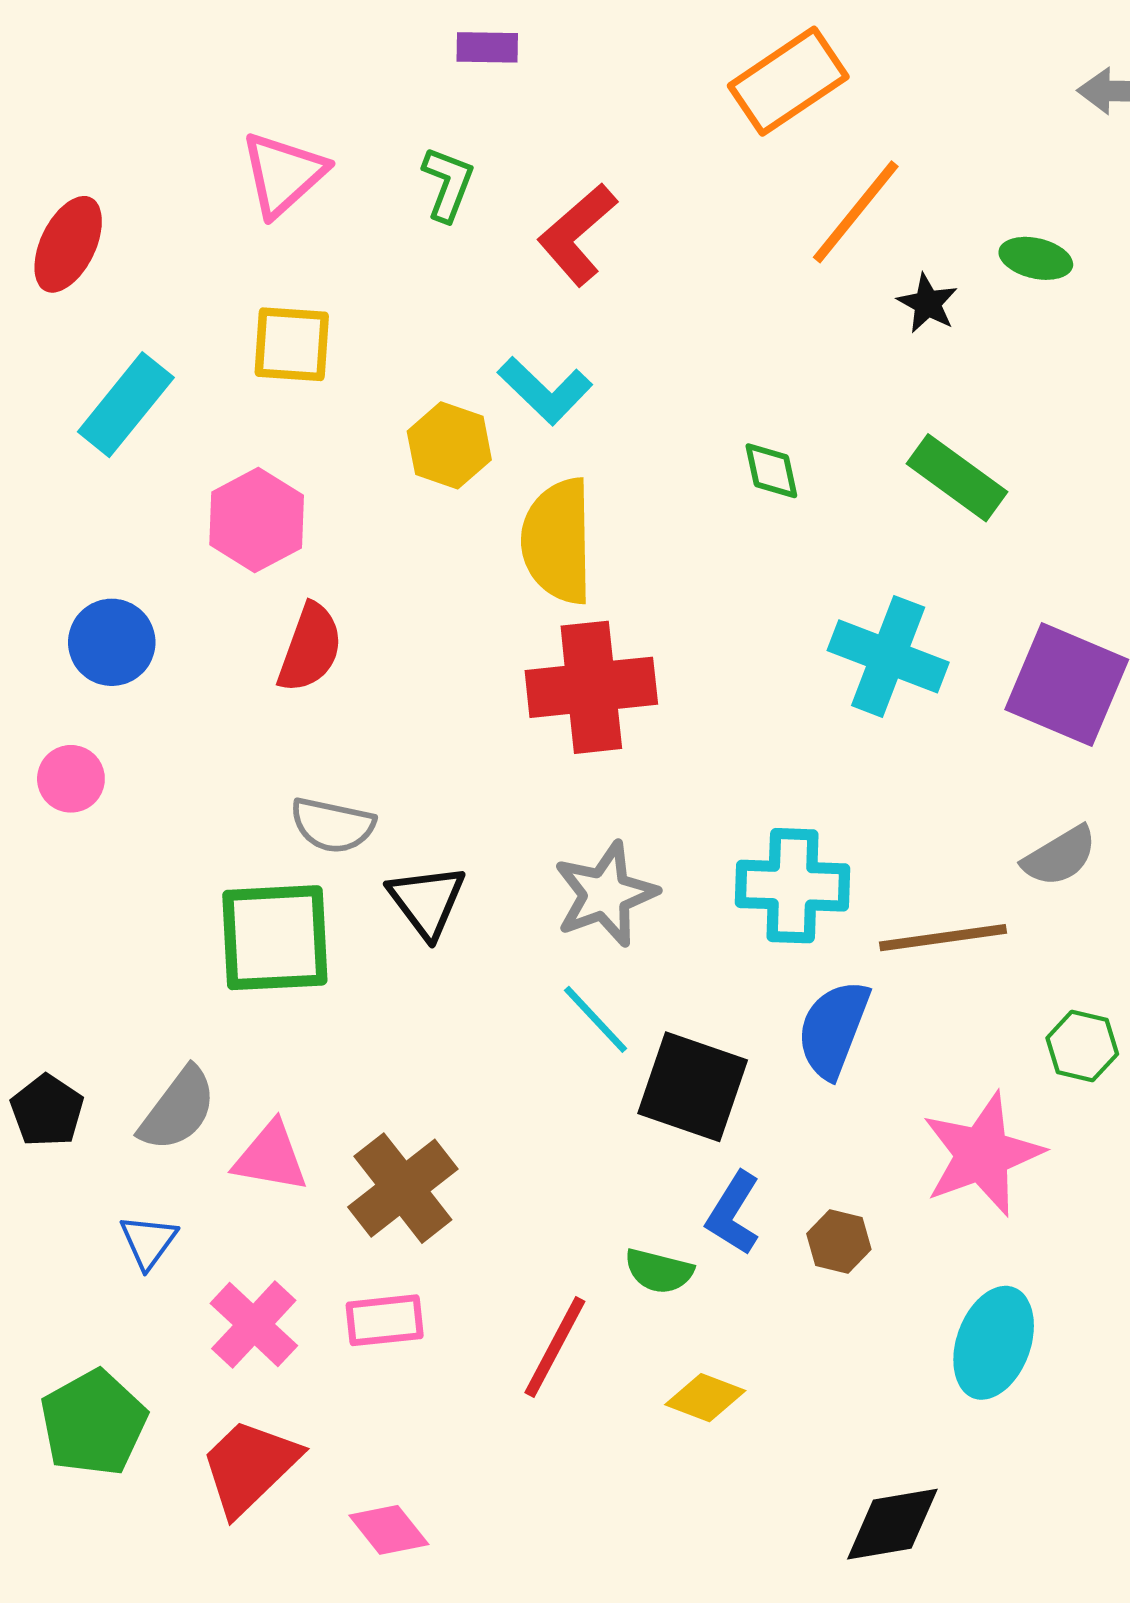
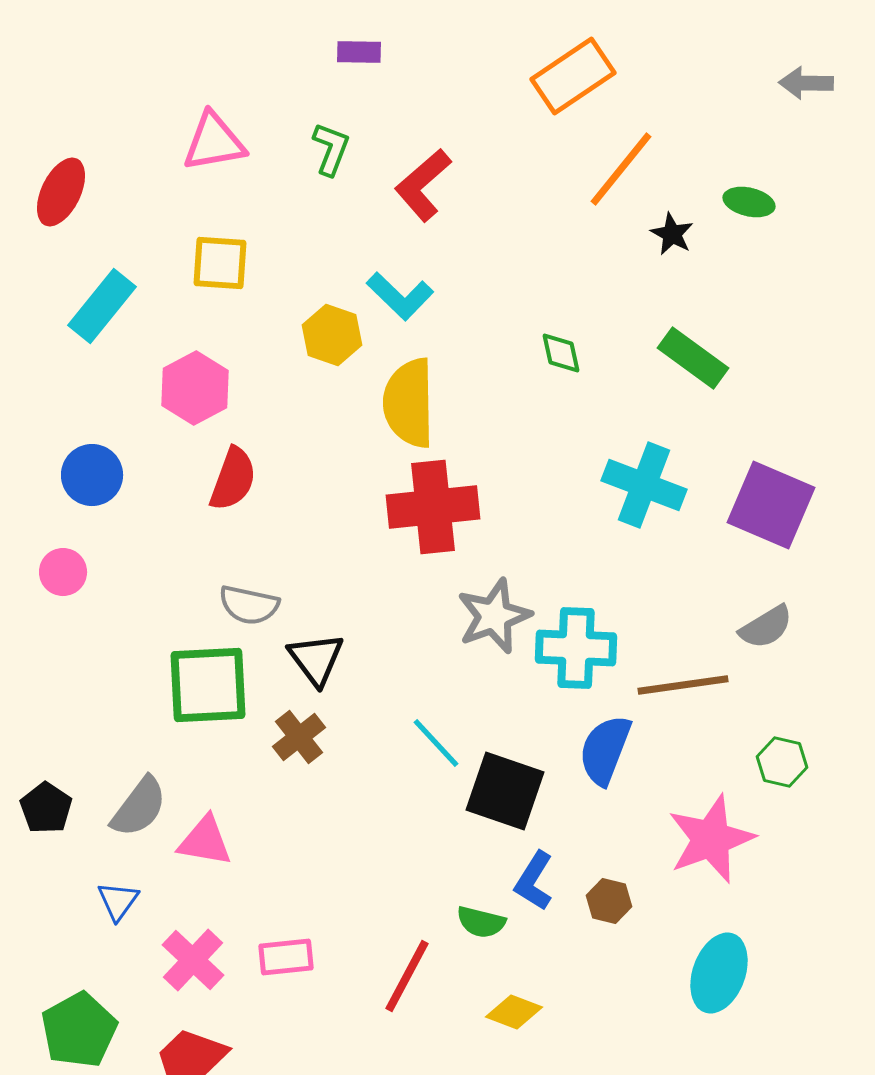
pink triangle: (283, 174) -> (214, 142), turned 32
gray star: (605, 894) -> (494, 616), moved
brown cross: (403, 1188) -> (299, 737), moved, size x0.7

